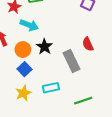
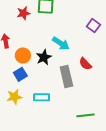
cyan arrow: (29, 25) -> (61, 43), moved
red semicircle: (88, 44) -> (85, 64), turned -32
green line: (83, 101) -> (85, 115), moved

